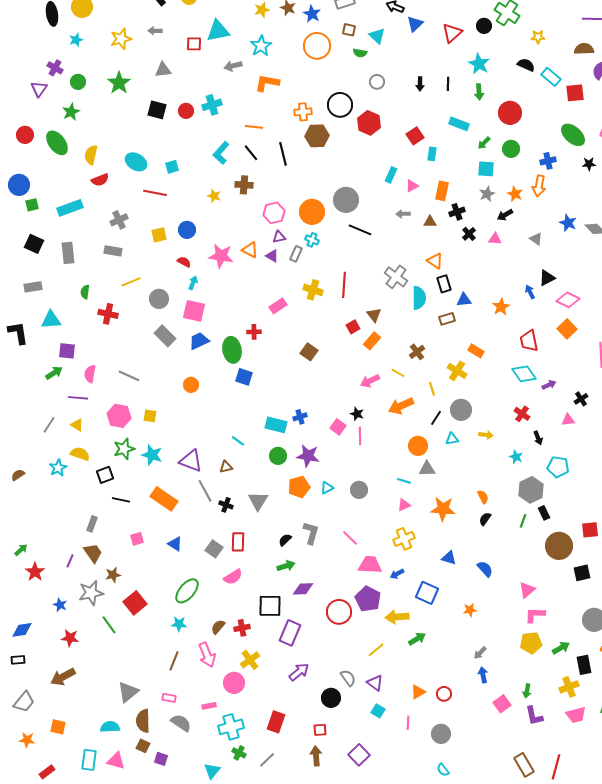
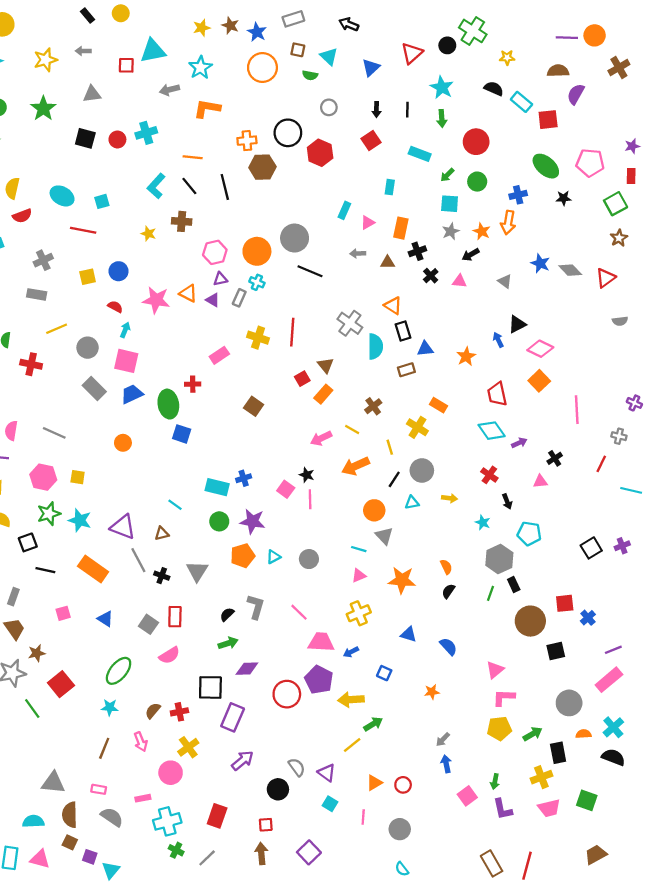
blue triangle: (415, 24) -> (371, 68), moved
red square: (415, 136) -> (371, 141), moved
gray triangle: (427, 469) -> (384, 536), turned 48
blue square: (427, 593) -> (384, 673), size x0.6
yellow line: (376, 650) -> (352, 745), moved
pink arrow: (207, 655) -> (141, 742), size x0.7
gray triangle: (128, 692) -> (53, 783), turned 45
cyan triangle: (212, 771) -> (111, 870), moved

